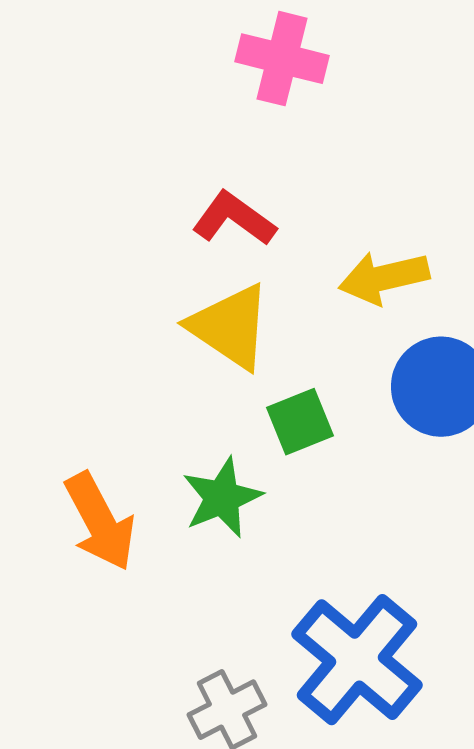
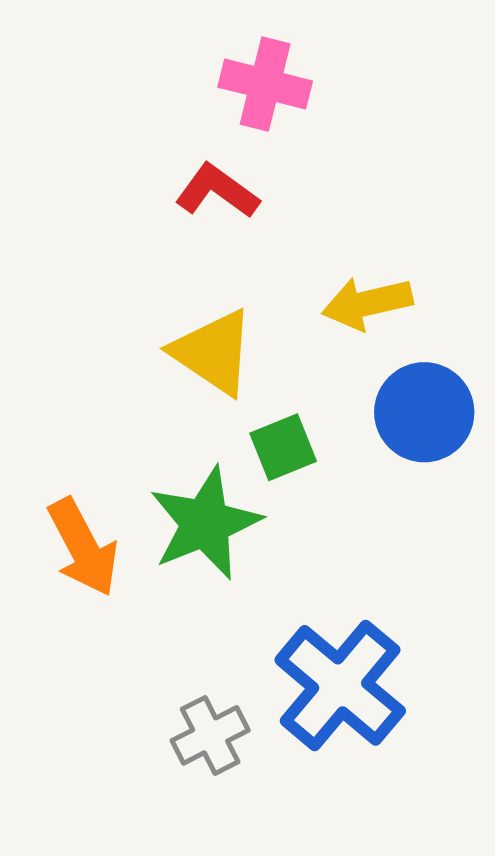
red L-shape: (234, 219) -> (217, 191), moved
green star: (222, 498) -> (205, 523), size x1.4

